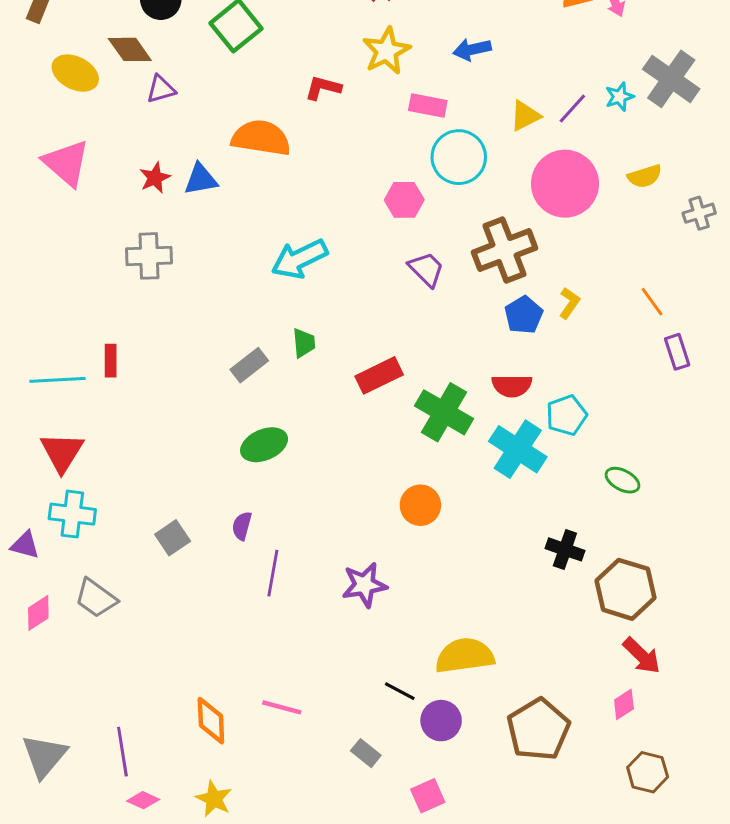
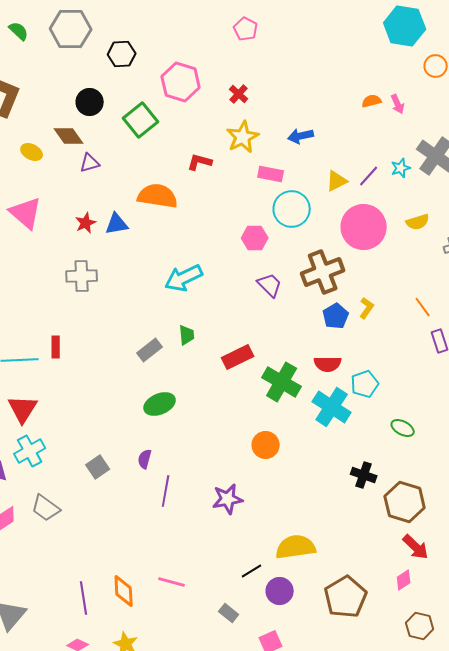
yellow ellipse: (75, 73) -> (32, 152), size x0.7
cyan cross: (72, 514) -> (30, 451), turned -36
black line: (400, 691) -> (252, 571), turned -60
purple line: (122, 752) -> (84, 598), moved

